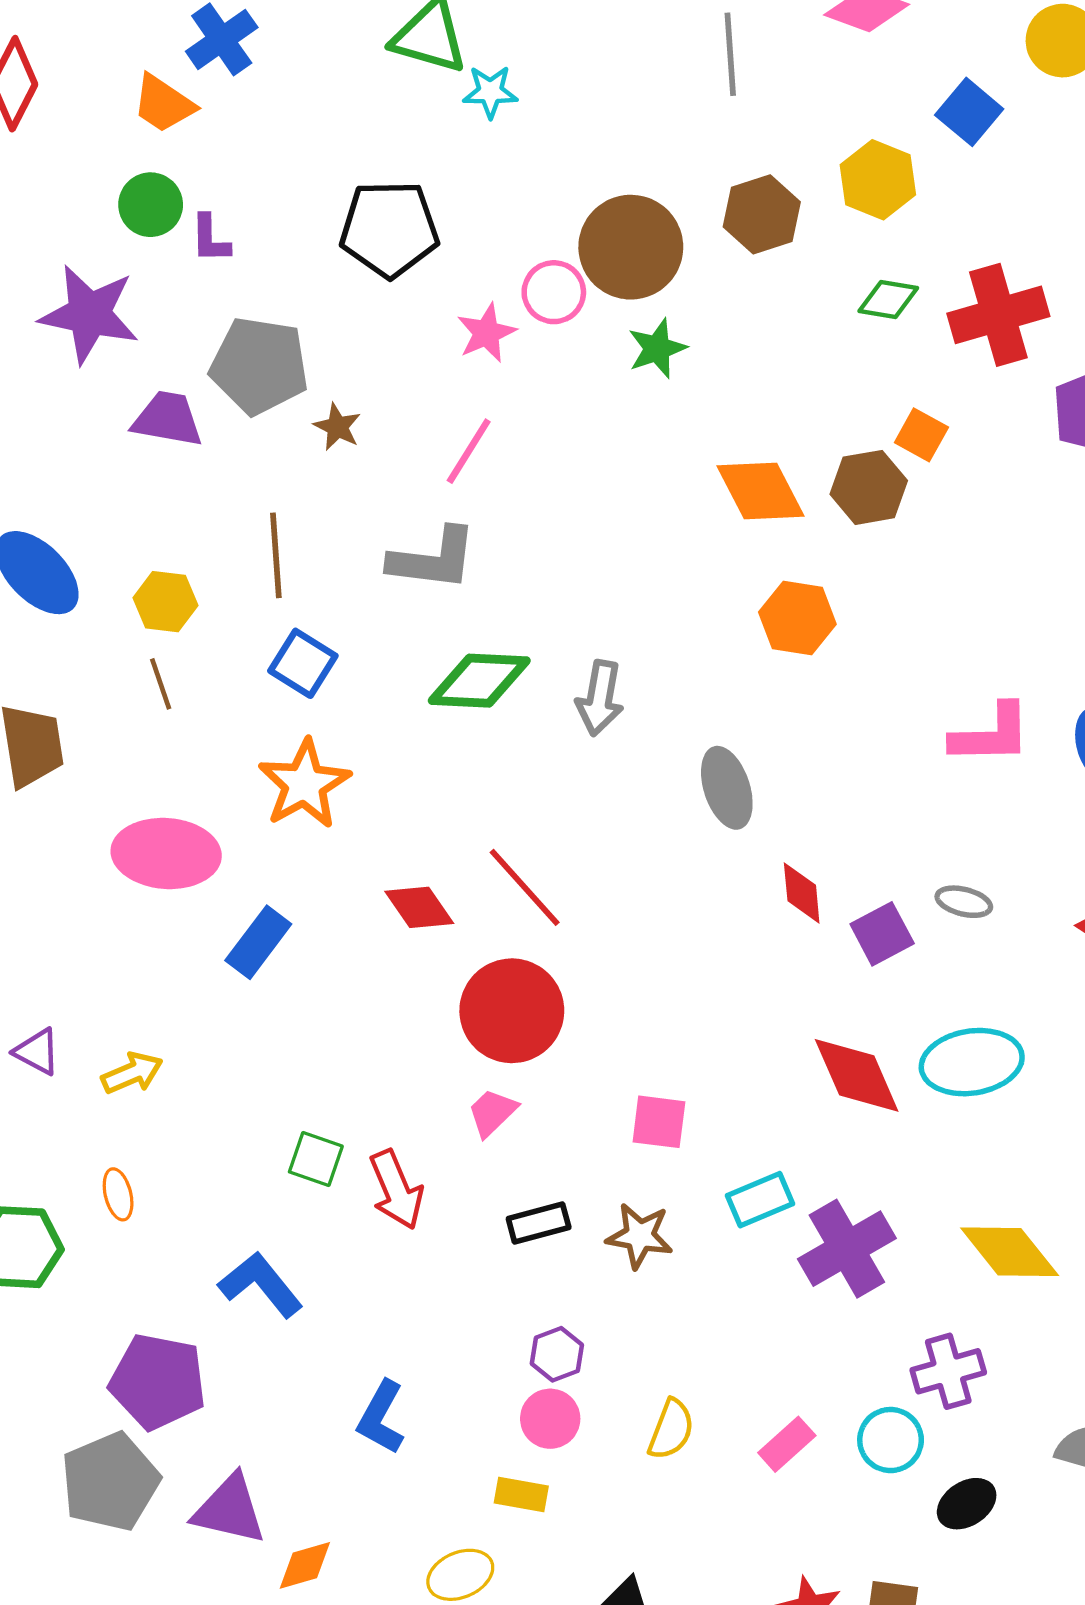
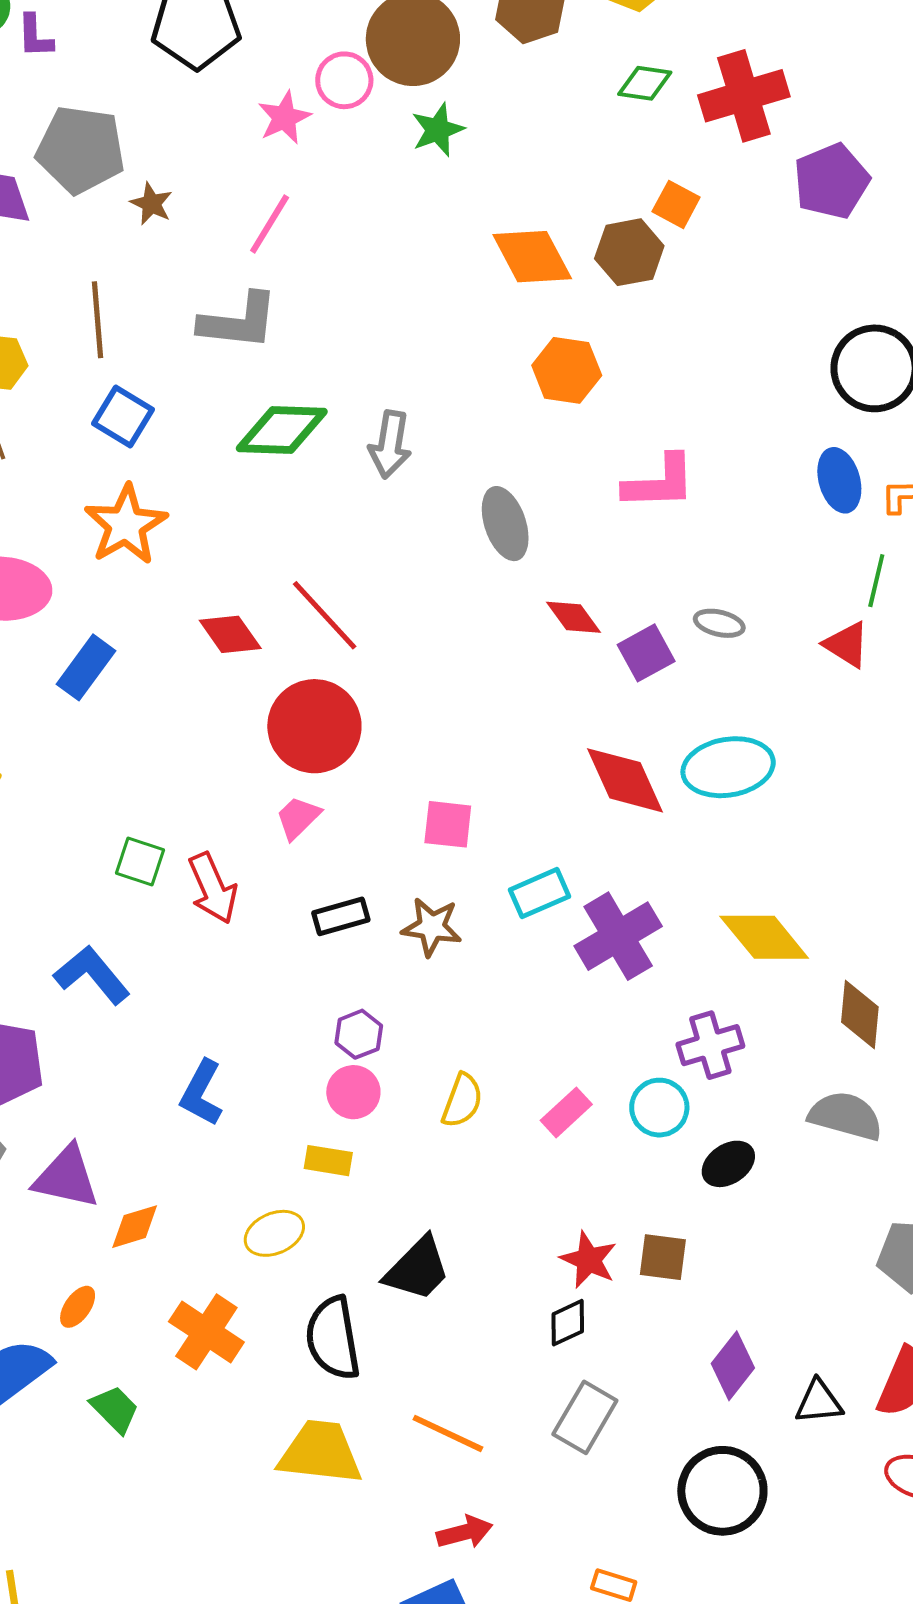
pink L-shape: (991, 734) -> (659, 482), moved
red diamond: (802, 893) -> (574, 617), turned -30

